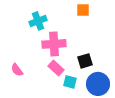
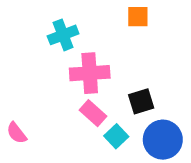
pink semicircle: (17, 70) -> (17, 133), moved
cyan square: (70, 82) -> (116, 136), turned 32

